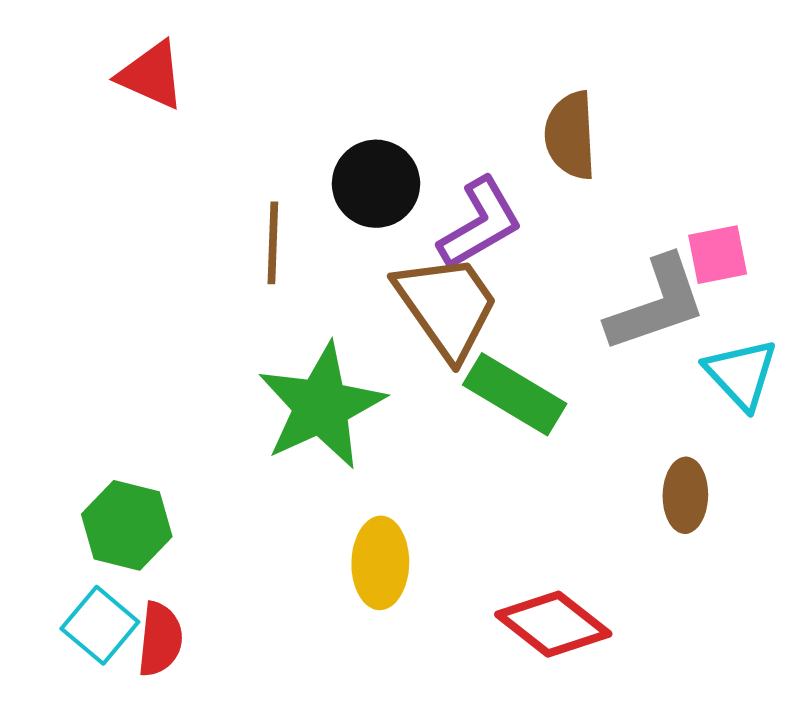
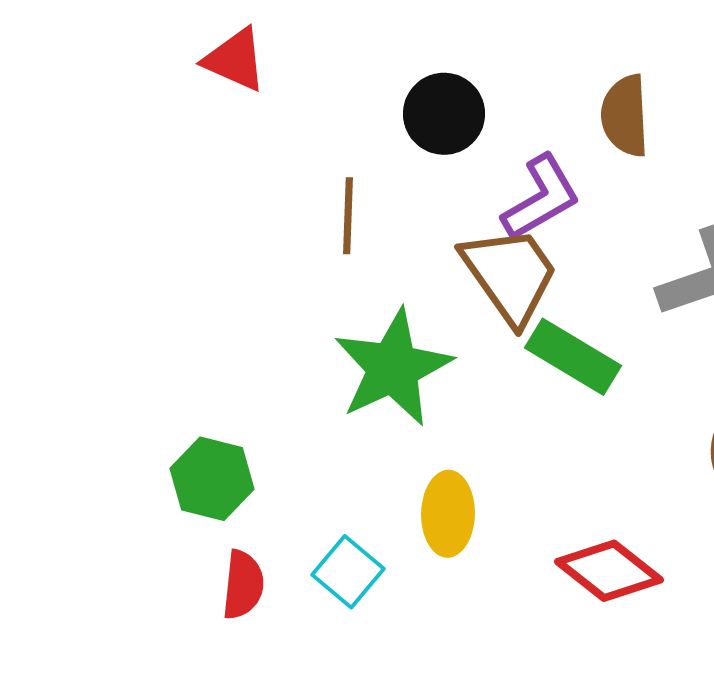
black circle: (376, 184) -> (444, 114), moved
cyan square: (100, 625) -> (348, 572), moved

